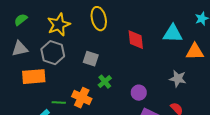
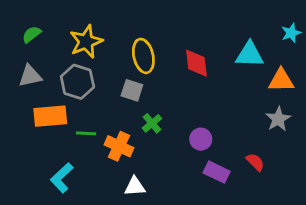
yellow ellipse: (99, 19) -> (143, 56), moved
gray star: (178, 79) -> (278, 119), moved, turned 30
green line: (59, 103) -> (86, 133), moved

